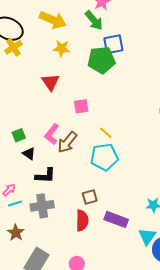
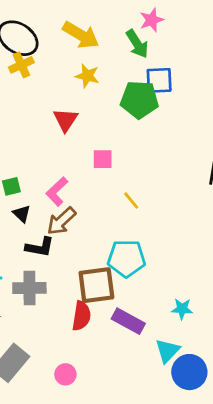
brown arrow: (67, 142) -> (61, 221), moved
cyan pentagon: (104, 157) -> (126, 258), moved
brown square: (90, 197) -> (96, 285), size x1.8

